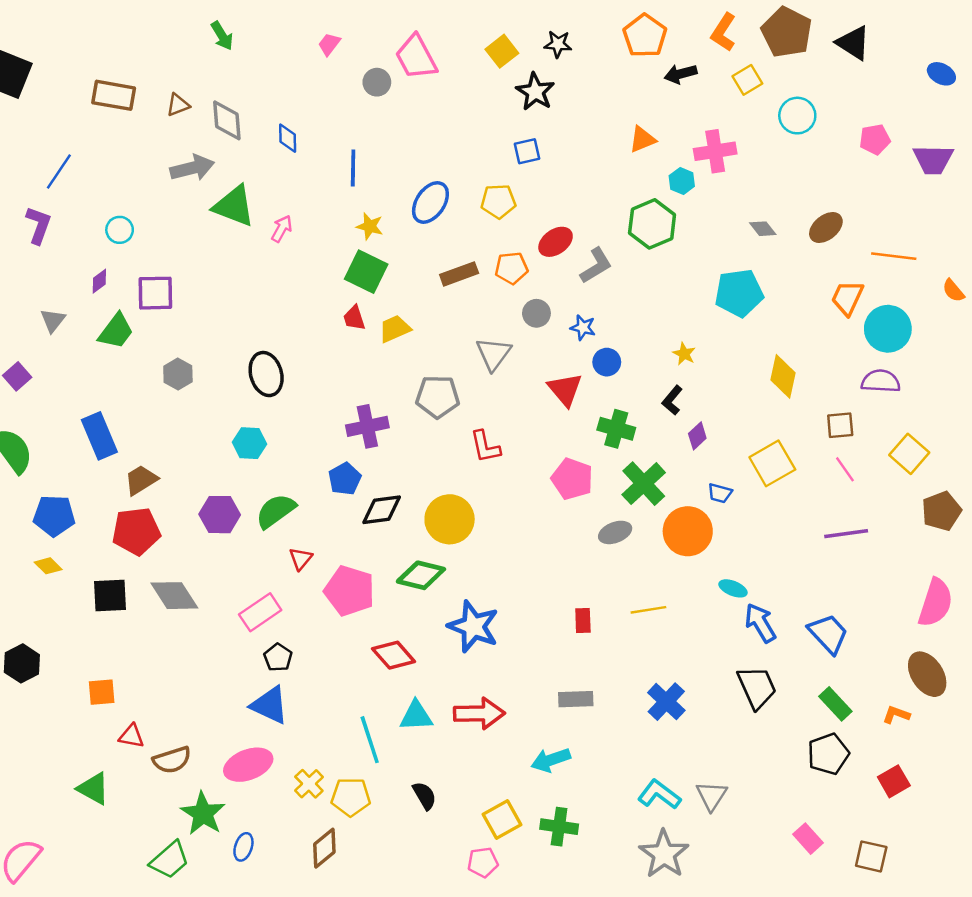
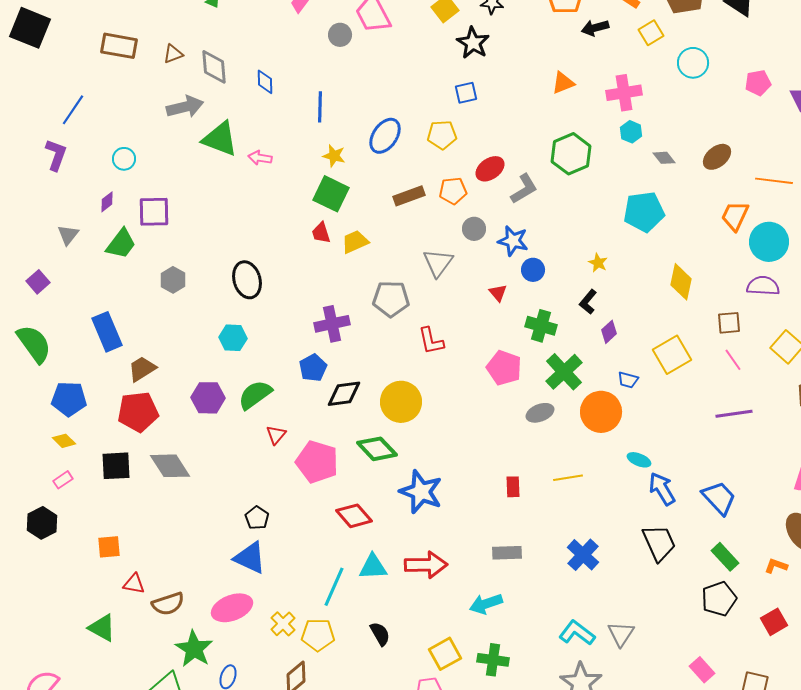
cyan hexagon: (682, 181) -> (631, 132), moved
pink arrow: (282, 229) -> (260, 158), turned -110
blue star: (583, 328) -> (513, 241), size x1.4
red triangle: (565, 389) -> (498, 293), size x0.6
green diamond: (421, 575) -> (377, 449), turned 33
pink rectangle: (260, 612) -> (63, 480), moved, size x0.6
cyan line: (370, 740) -> (334, 587), turned 42

